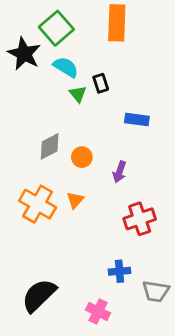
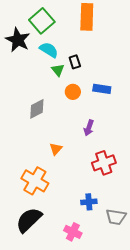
orange circle: (82, 157) -> (73, 92), moved
orange cross: (38, 204) -> (35, 181), moved

